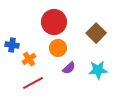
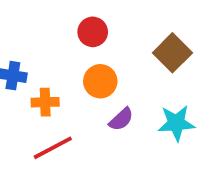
red circle: (54, 22) -> (93, 32), size x0.6
orange cross: (29, 59) -> (45, 102), turned 32

